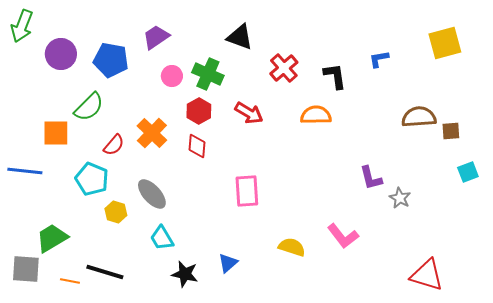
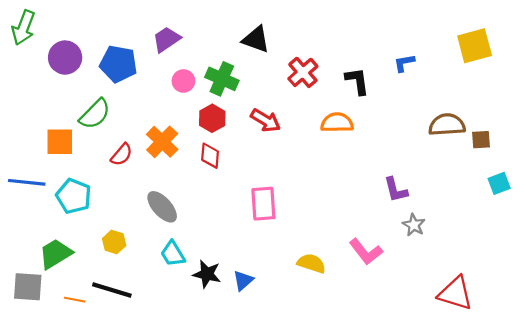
cyan pentagon: (92, 179) -> (74, 196), moved
gray star: (400, 198) -> (414, 225), moved
yellow hexagon: (116, 212) -> (114, 242), moved
black star: (185, 274) -> (207, 274), moved

